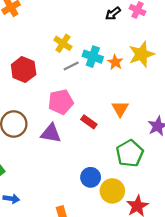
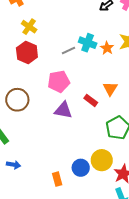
yellow cross: (63, 43) -> (29, 27), moved
red rectangle: (89, 122) -> (91, 100), moved
purple triangle: (51, 133) -> (63, 110), moved
blue circle: (91, 177) -> (81, 168), moved

